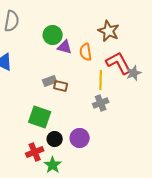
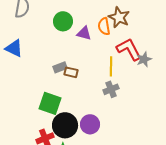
purple triangle: (65, 47) -> (84, 33), moved
orange semicircle: (86, 52) -> (104, 26), moved
black circle: (55, 139) -> (65, 125), size x1.6

